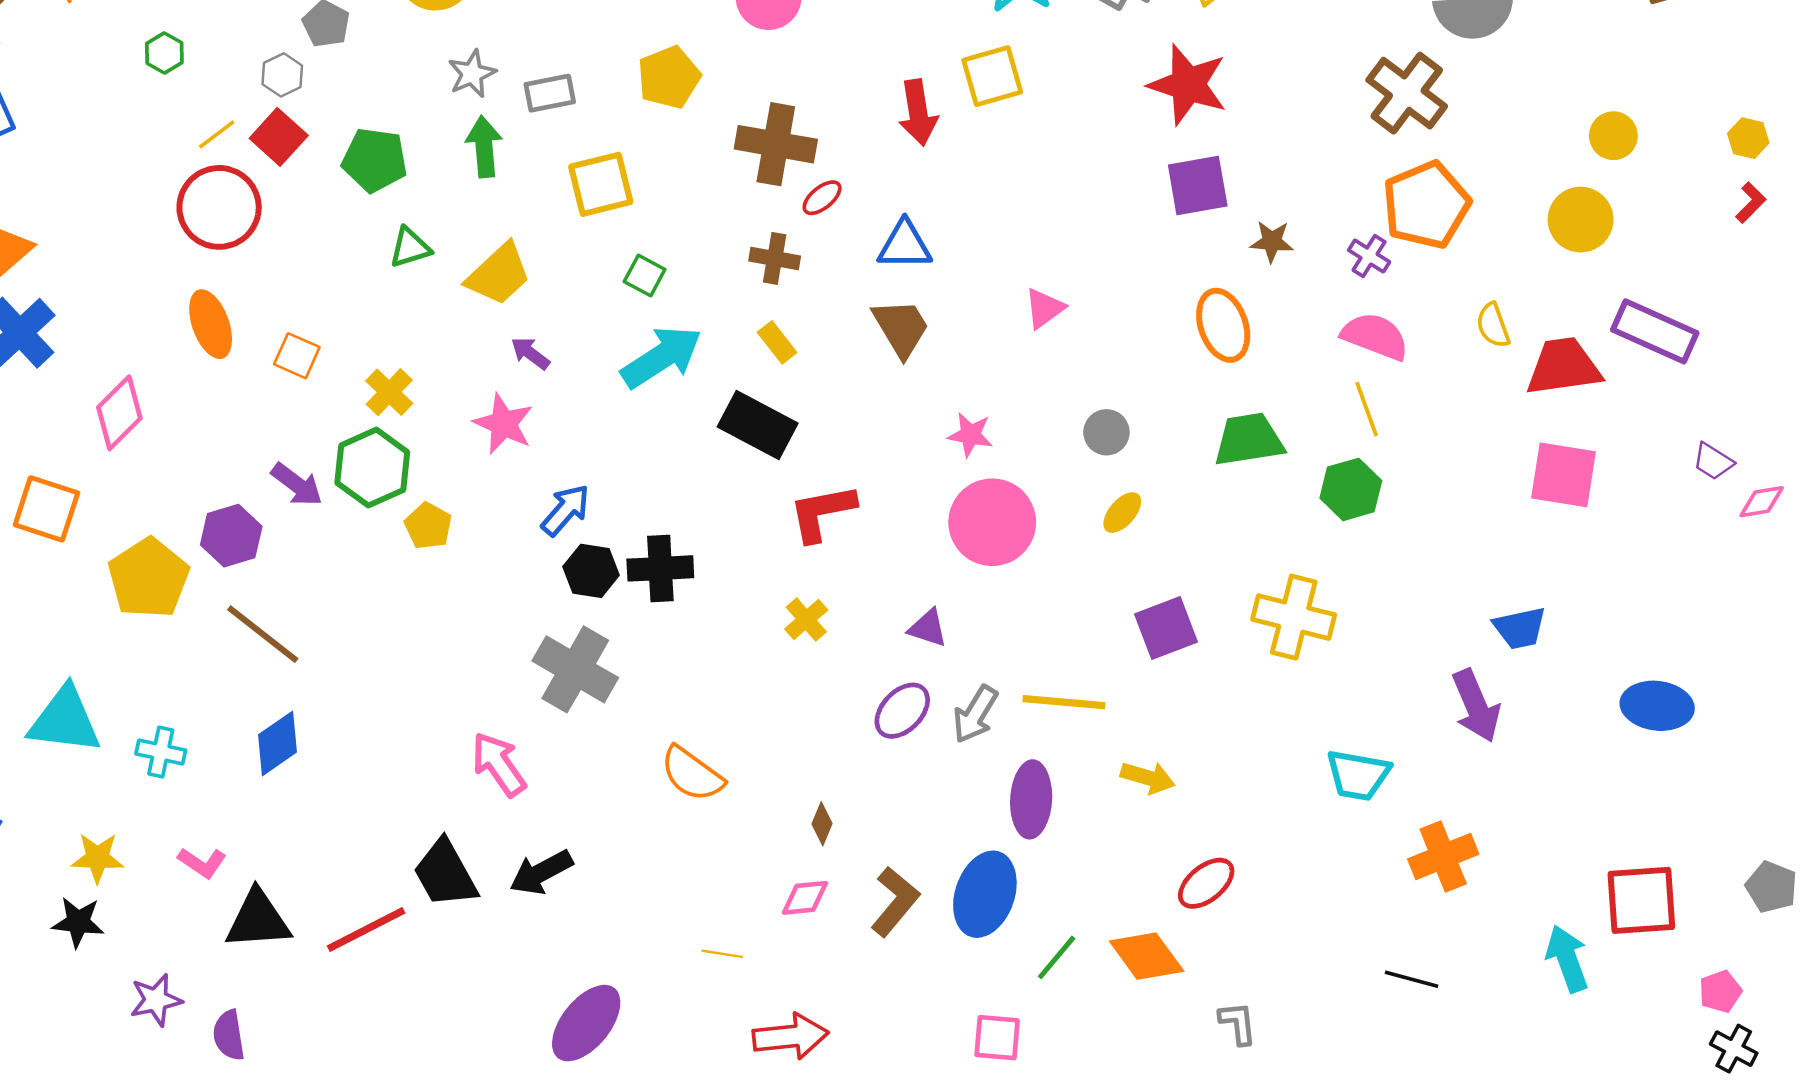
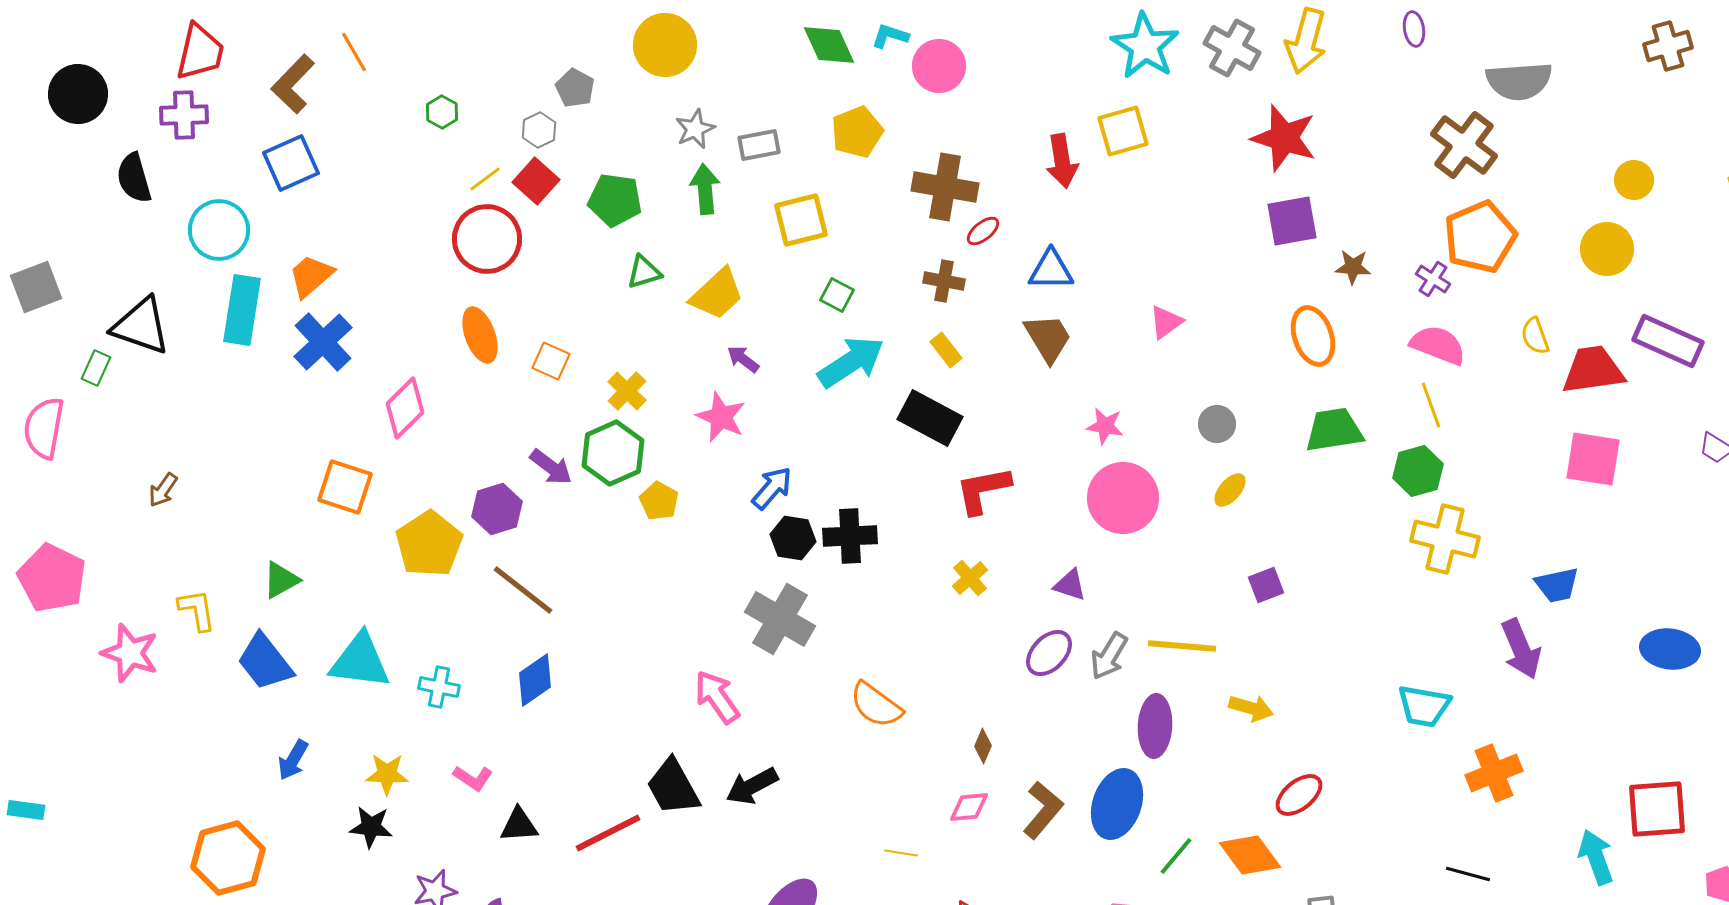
yellow cross: (1294, 617) -> (1445, 539), moved
purple square: (1166, 628) -> (1266, 585), size x0.7
black triangle: (258, 920) -> (519, 825), size x0.7

